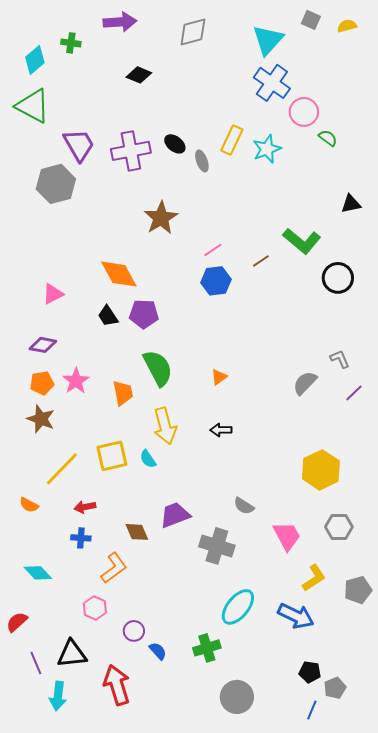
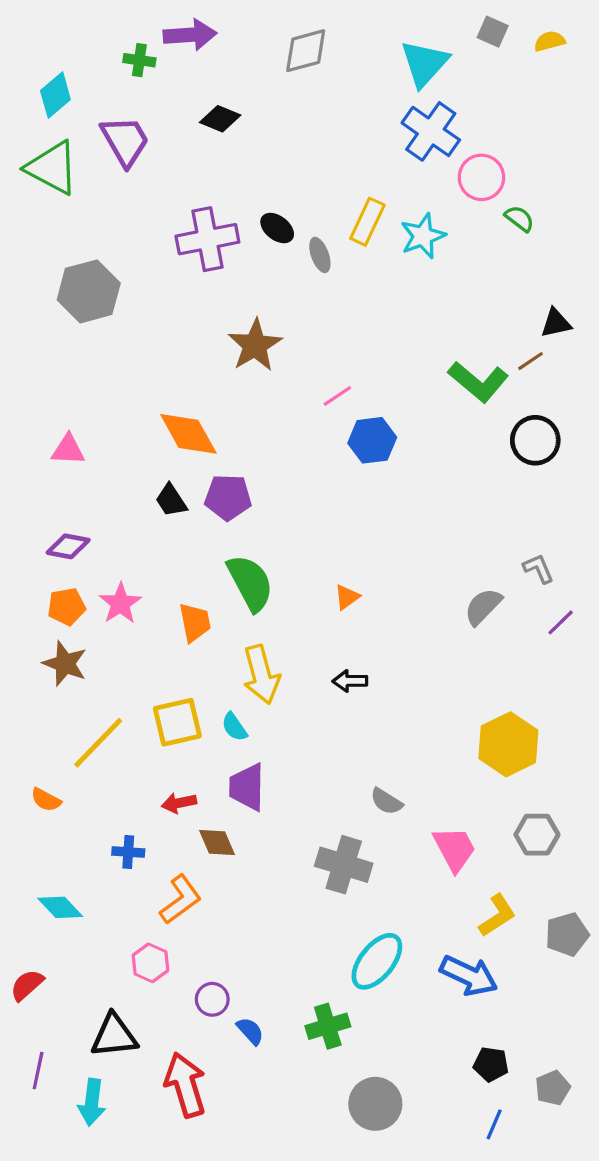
green cross: (71, 43) -> (139, 60), moved
purple trapezoid: (79, 145) -> (125, 141), moved
brown line: (261, 261) -> (531, 361), moved
blue hexagon: (216, 281) -> (372, 440), moved
pink triangle: (53, 294) -> (68, 450), moved, turned 30
red arrow: (85, 507) -> (179, 803), moved
purple trapezoid: (175, 515) -> (247, 787), moved, turned -68
purple line: (36, 663) -> (38, 1071), moved, turned 35
gray pentagon: (335, 688) -> (553, 1088), moved

